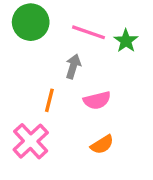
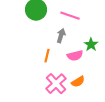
green star: (126, 41) -> (91, 45), moved
pink cross: (31, 141) -> (56, 84), moved

